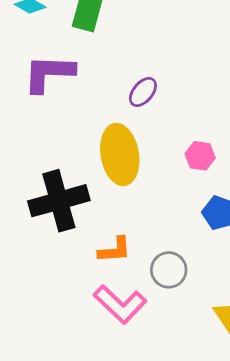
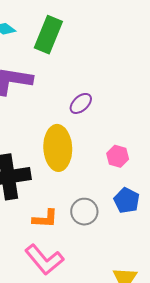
gray circle: (169, 270) -> (84, 212), moved

